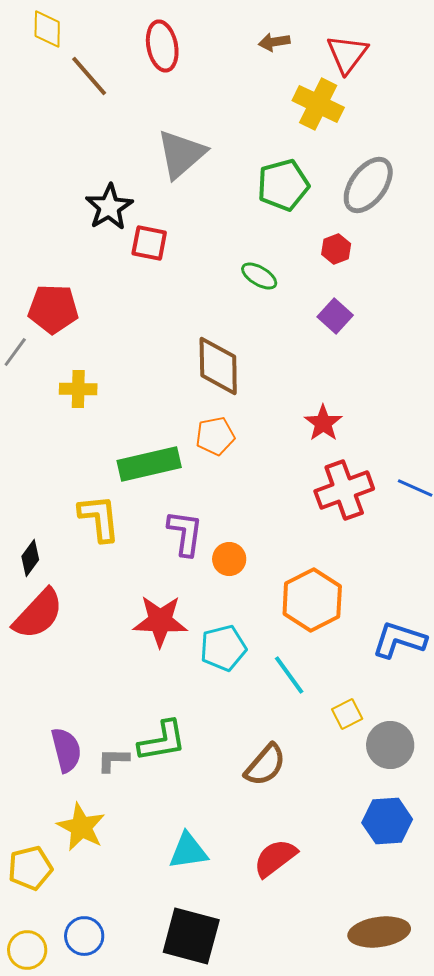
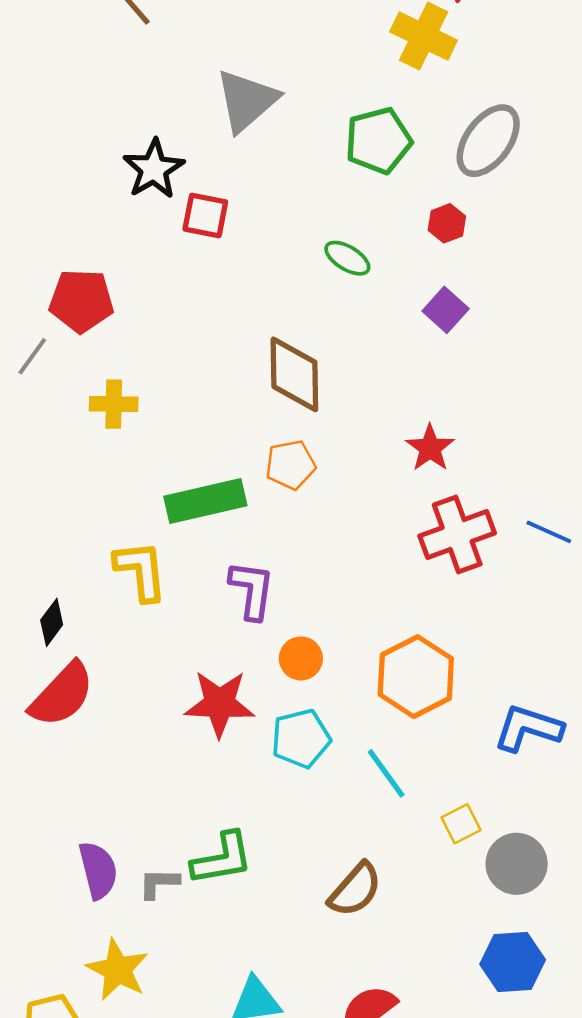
orange circle: (229, 559) -> (301, 658), moved

